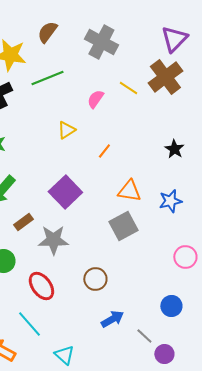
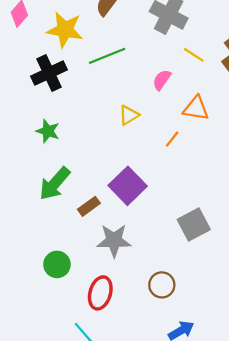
yellow line: (128, 88) -> (194, 55), moved
orange triangle: (129, 191) -> (196, 108), moved
brown rectangle: (23, 222) -> (89, 206), moved
red ellipse: (41, 286) -> (100, 293), turned 52

